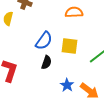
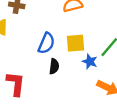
blue star: (67, 85) -> (90, 61), moved

